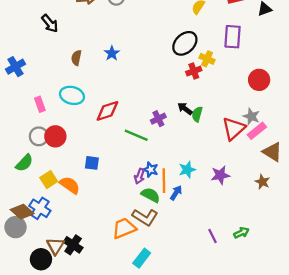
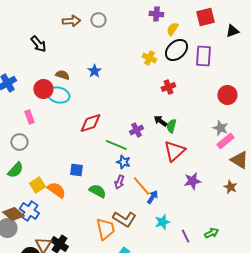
black ellipse: (185, 43) -> (176, 50), moved
brown semicircle: (76, 58) -> (62, 75), turned 96
yellow cross: (207, 59) -> (149, 58), moved
cyan ellipse: (72, 95) -> (58, 95), moved
red triangle: (234, 129) -> (174, 151), moved
gray circle: (39, 136) -> (19, 142), moved
red circle: (55, 136) -> (43, 89), moved
blue star: (151, 170) -> (123, 162), moved
cyan star: (187, 170) -> (162, 222), moved
orange line: (164, 181) -> (141, 186), turned -40
green semicircle: (151, 195) -> (97, 191), moved
orange trapezoid: (124, 228) -> (105, 229), turned 100

